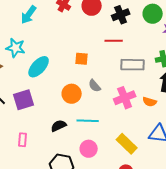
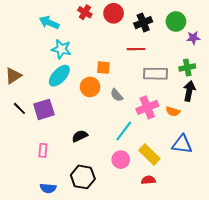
cyan arrow: (29, 15) -> (49, 23), turned 78
cyan star: (16, 48) -> (61, 49), moved
orange circle: (72, 94) -> (90, 87), moved
cyan line: (88, 121) -> (124, 131), moved, turned -55
pink circle: (89, 149) -> (121, 160), moved

